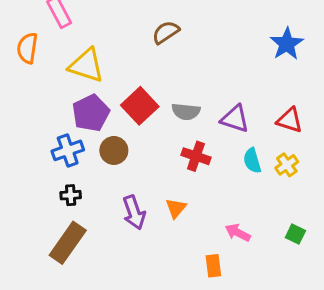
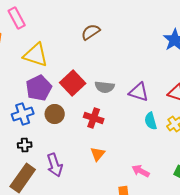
red cross: (196, 156) -> (94, 118), moved
purple arrow: (134, 212) -> (55, 165), moved

